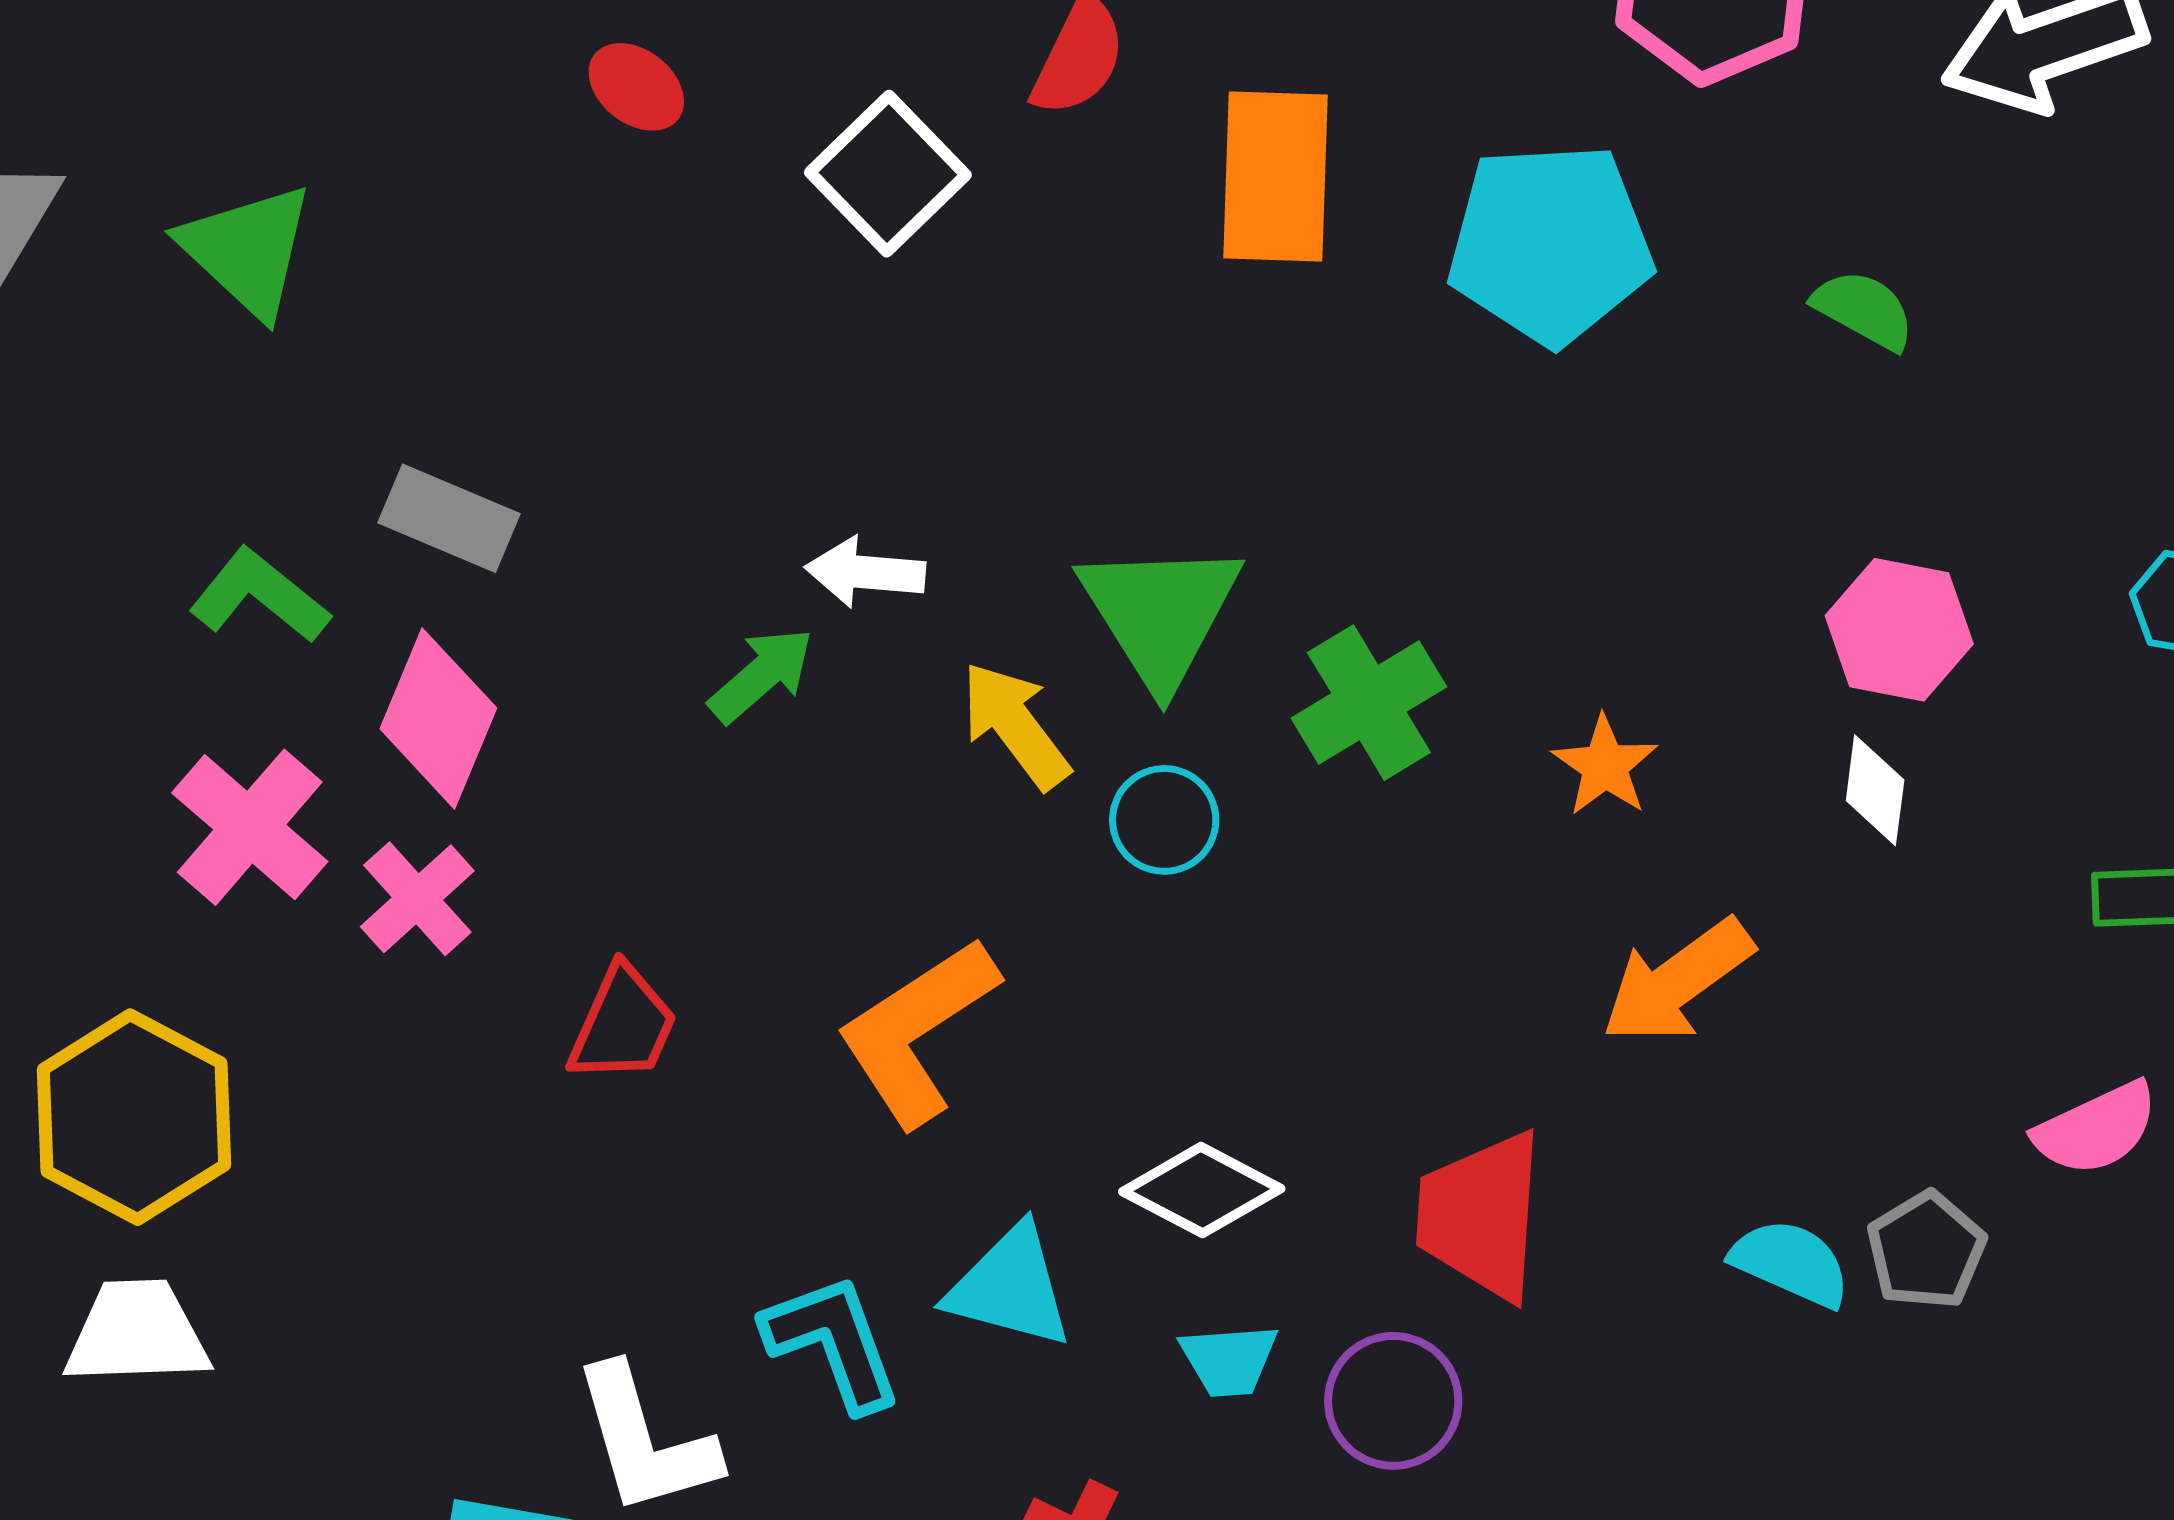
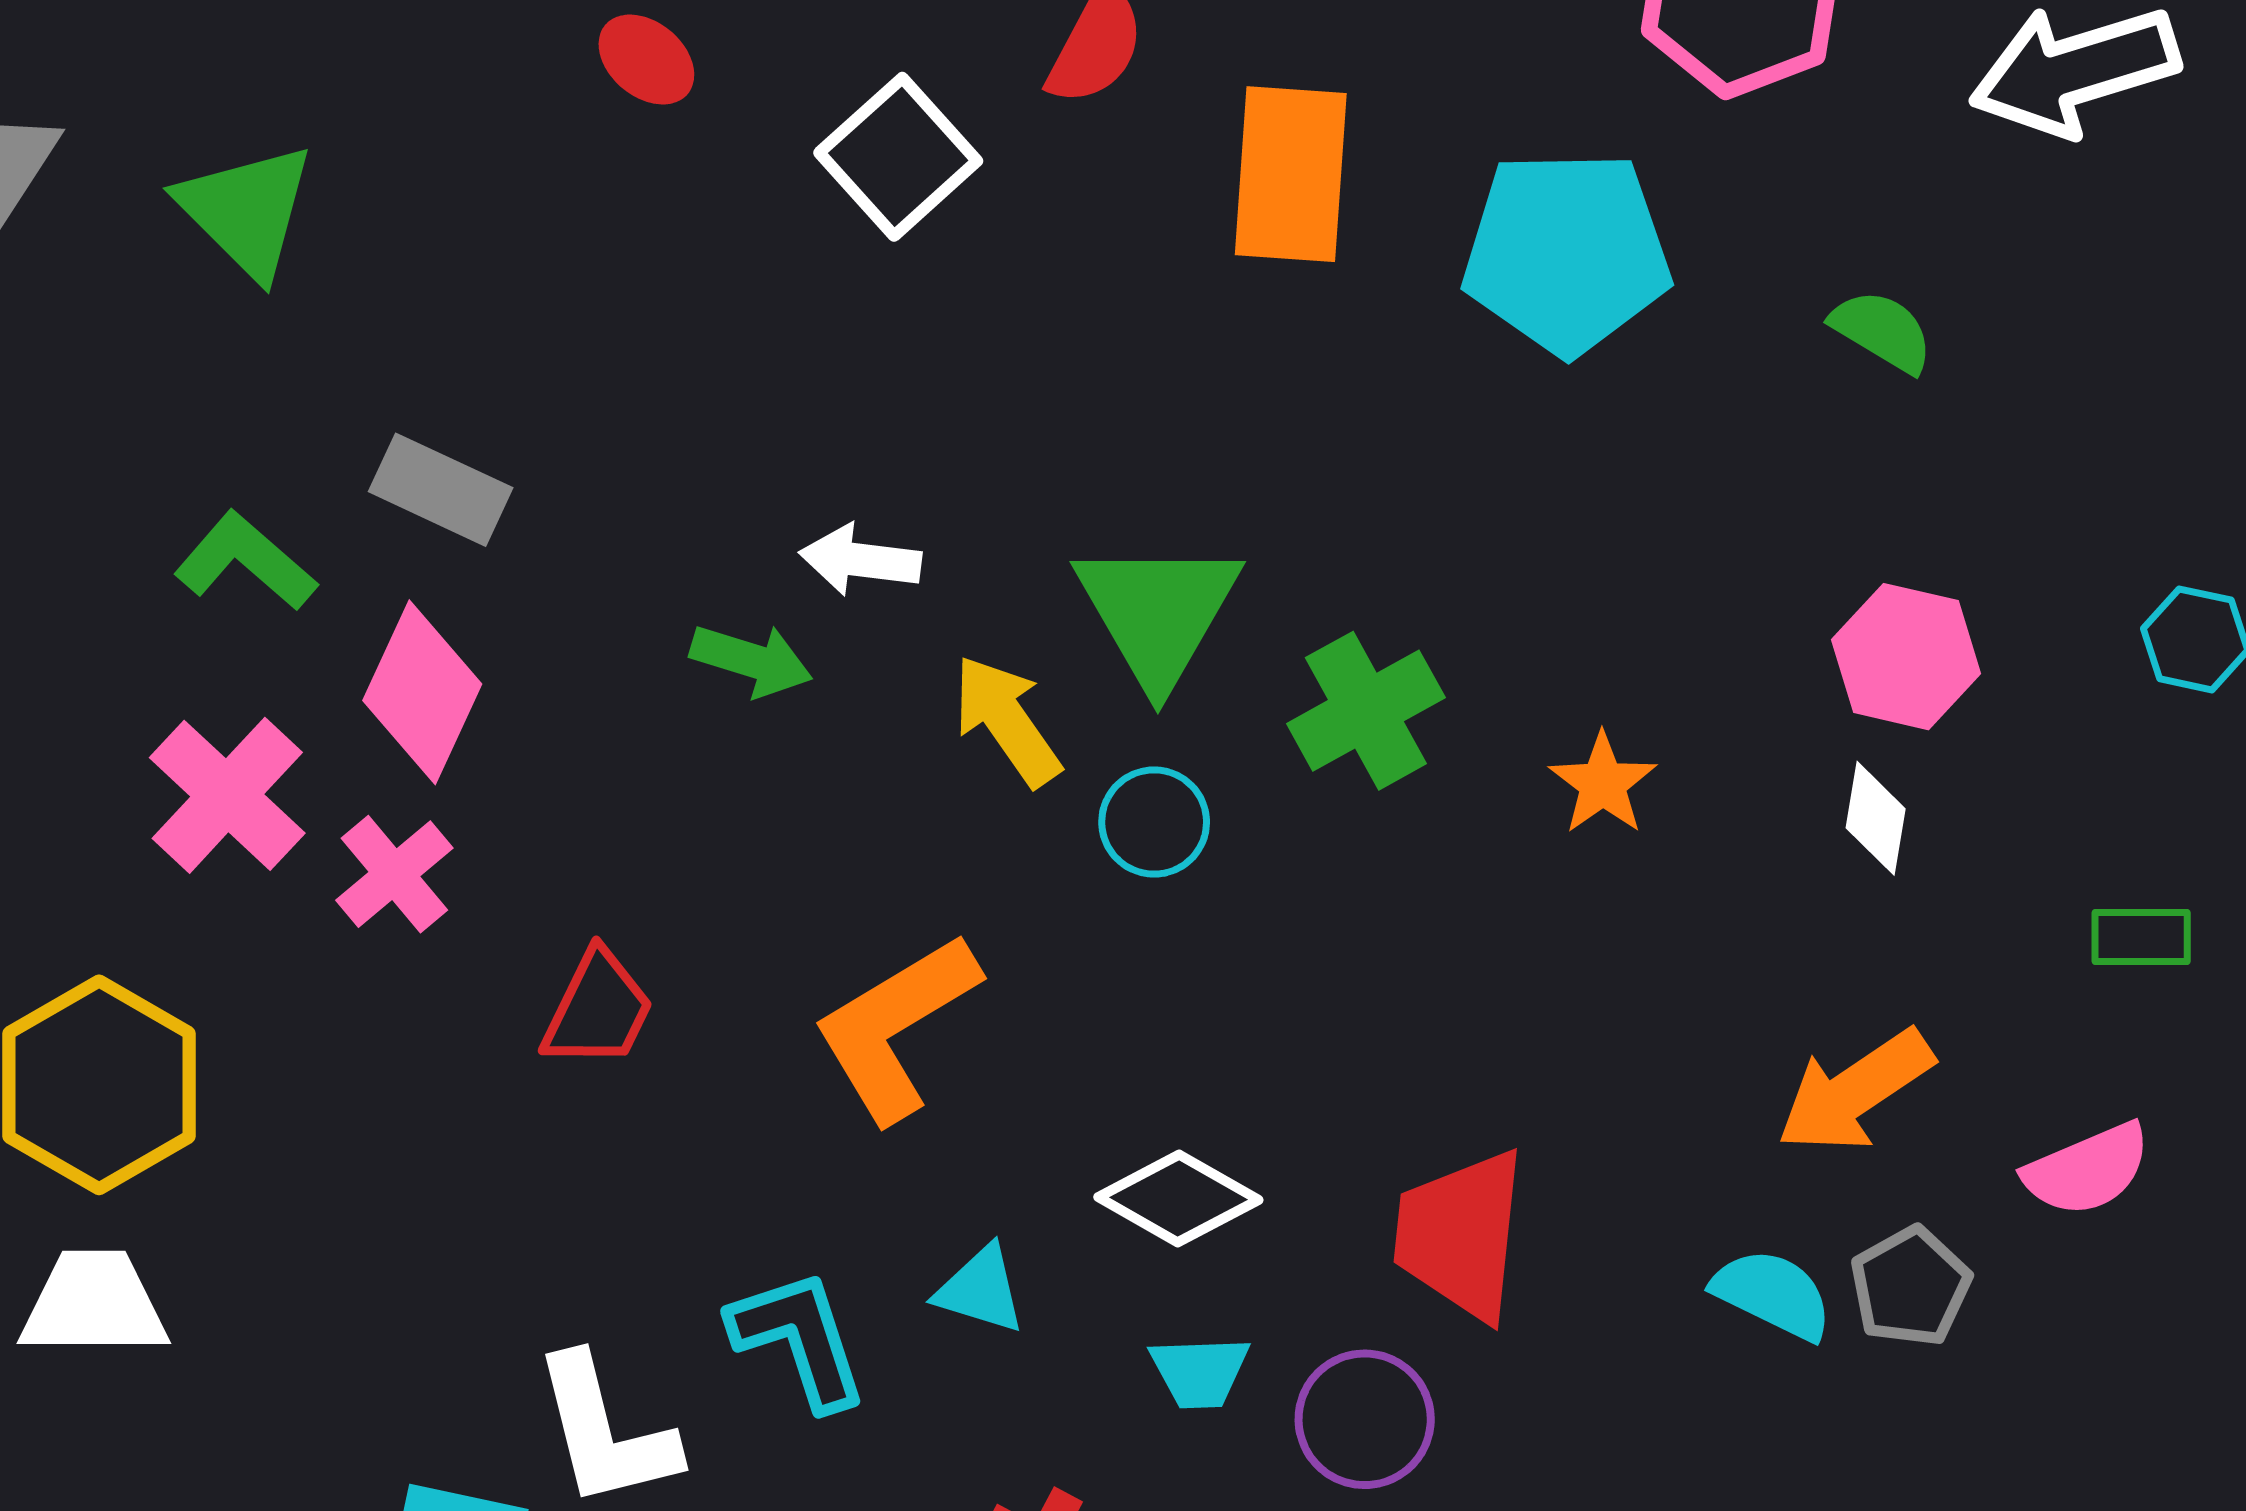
green arrow: (762, 675) -> (751, 660), turned 56
orange arrow: (1677, 981) -> (1855, 1091), moved
cyan triangle: (1010, 1287) -> (980, 1290), size x0.7

